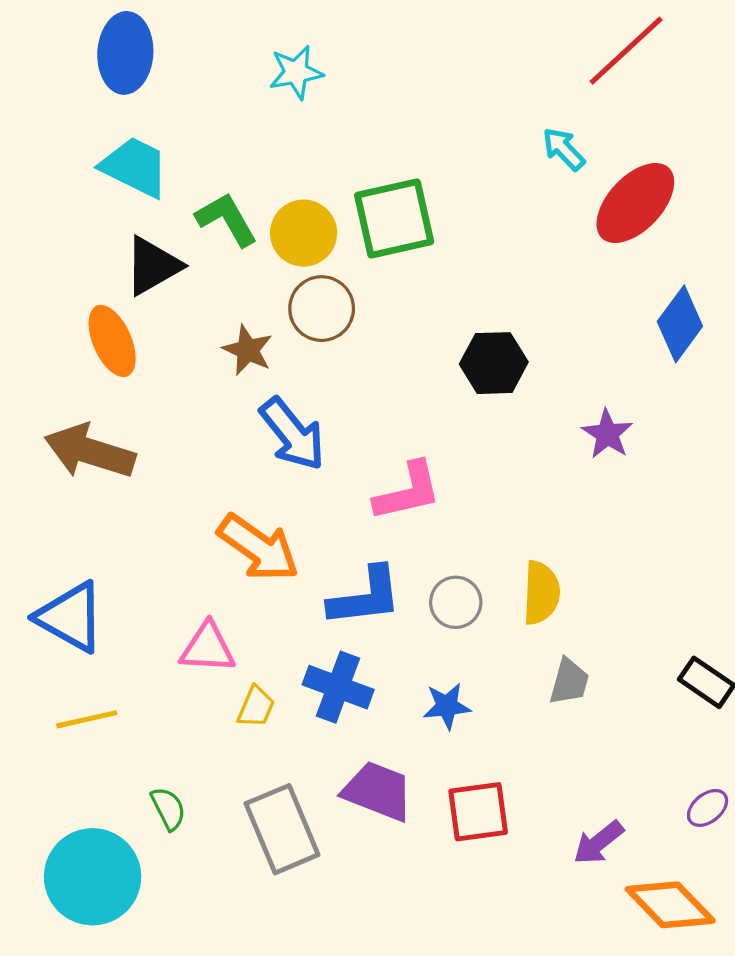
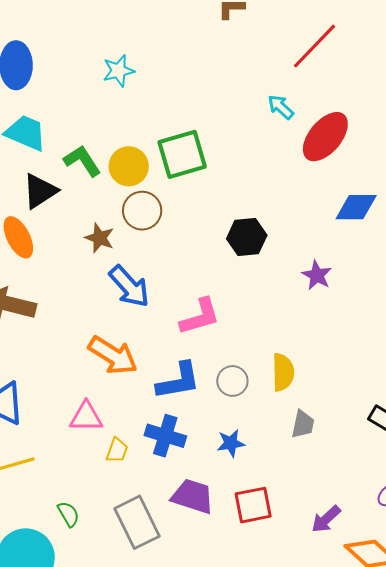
blue diamond: (680, 324) -> (356, 207), turned 57

